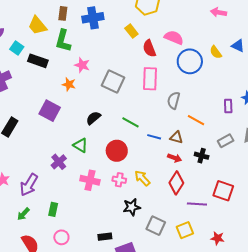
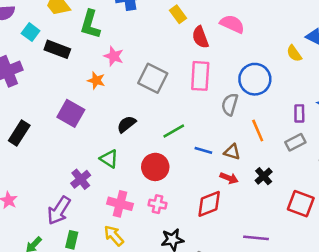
yellow semicircle: (216, 52) -> (294, 53), moved
blue circle: (190, 61) -> (255, 79), moved
orange line: (196, 120) -> (258, 130), turned 36
green line: (131, 122) -> (174, 131), turned -60
gray rectangle: (226, 141) -> (295, 142), moved
black cross: (202, 156) -> (264, 176), turned 32
yellow arrow: (142, 178) -> (114, 236), moved
red diamond: (176, 183) -> (209, 204), moved, turned 35
purple arrow: (29, 185) -> (59, 210), moved
red square: (223, 191) -> (301, 204), moved

